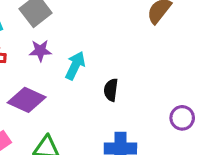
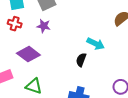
cyan arrow: (75, 65) -> (96, 44), moved, turned 78

